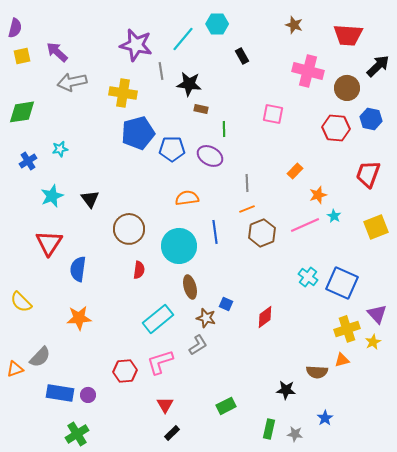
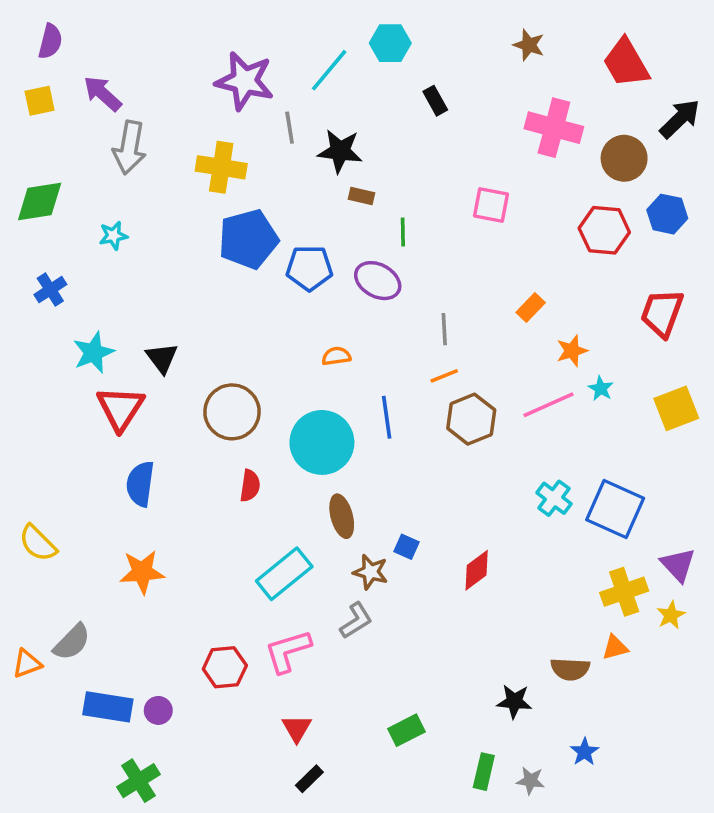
purple semicircle: (15, 28) -> (50, 41), moved
red trapezoid: (348, 35) -> (626, 63), turned 56
gray arrow: (72, 82) -> (129, 147), turned -68
cyan star: (60, 149) -> (113, 236), moved
orange semicircle: (187, 198) -> (336, 356), size x0.7
red triangle: (49, 243) -> (120, 408), moved

